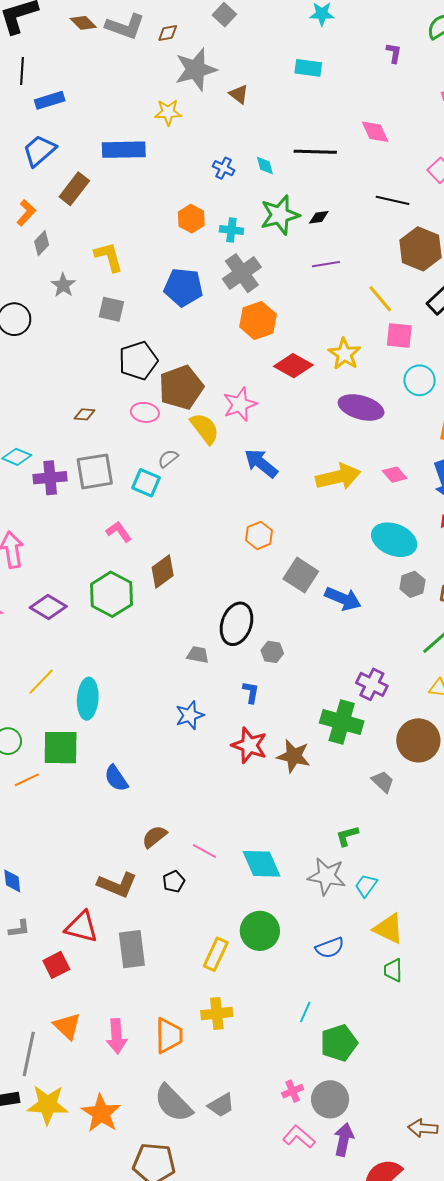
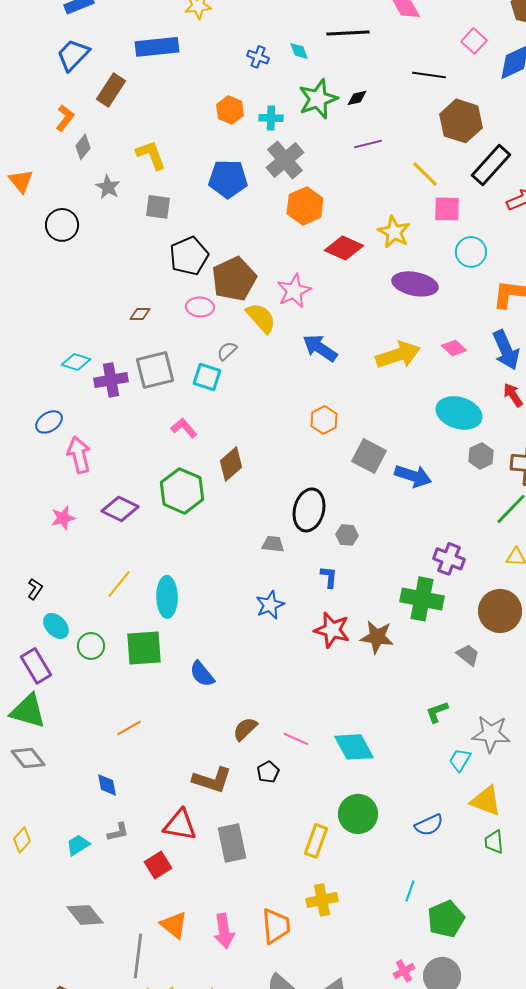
orange line: (27, 780) -> (129, 728), moved
gray star: (327, 876) -> (491, 734), moved

